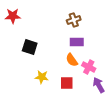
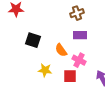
orange semicircle: (72, 60) -> (61, 50), moved
pink cross: (89, 67) -> (79, 60), moved

